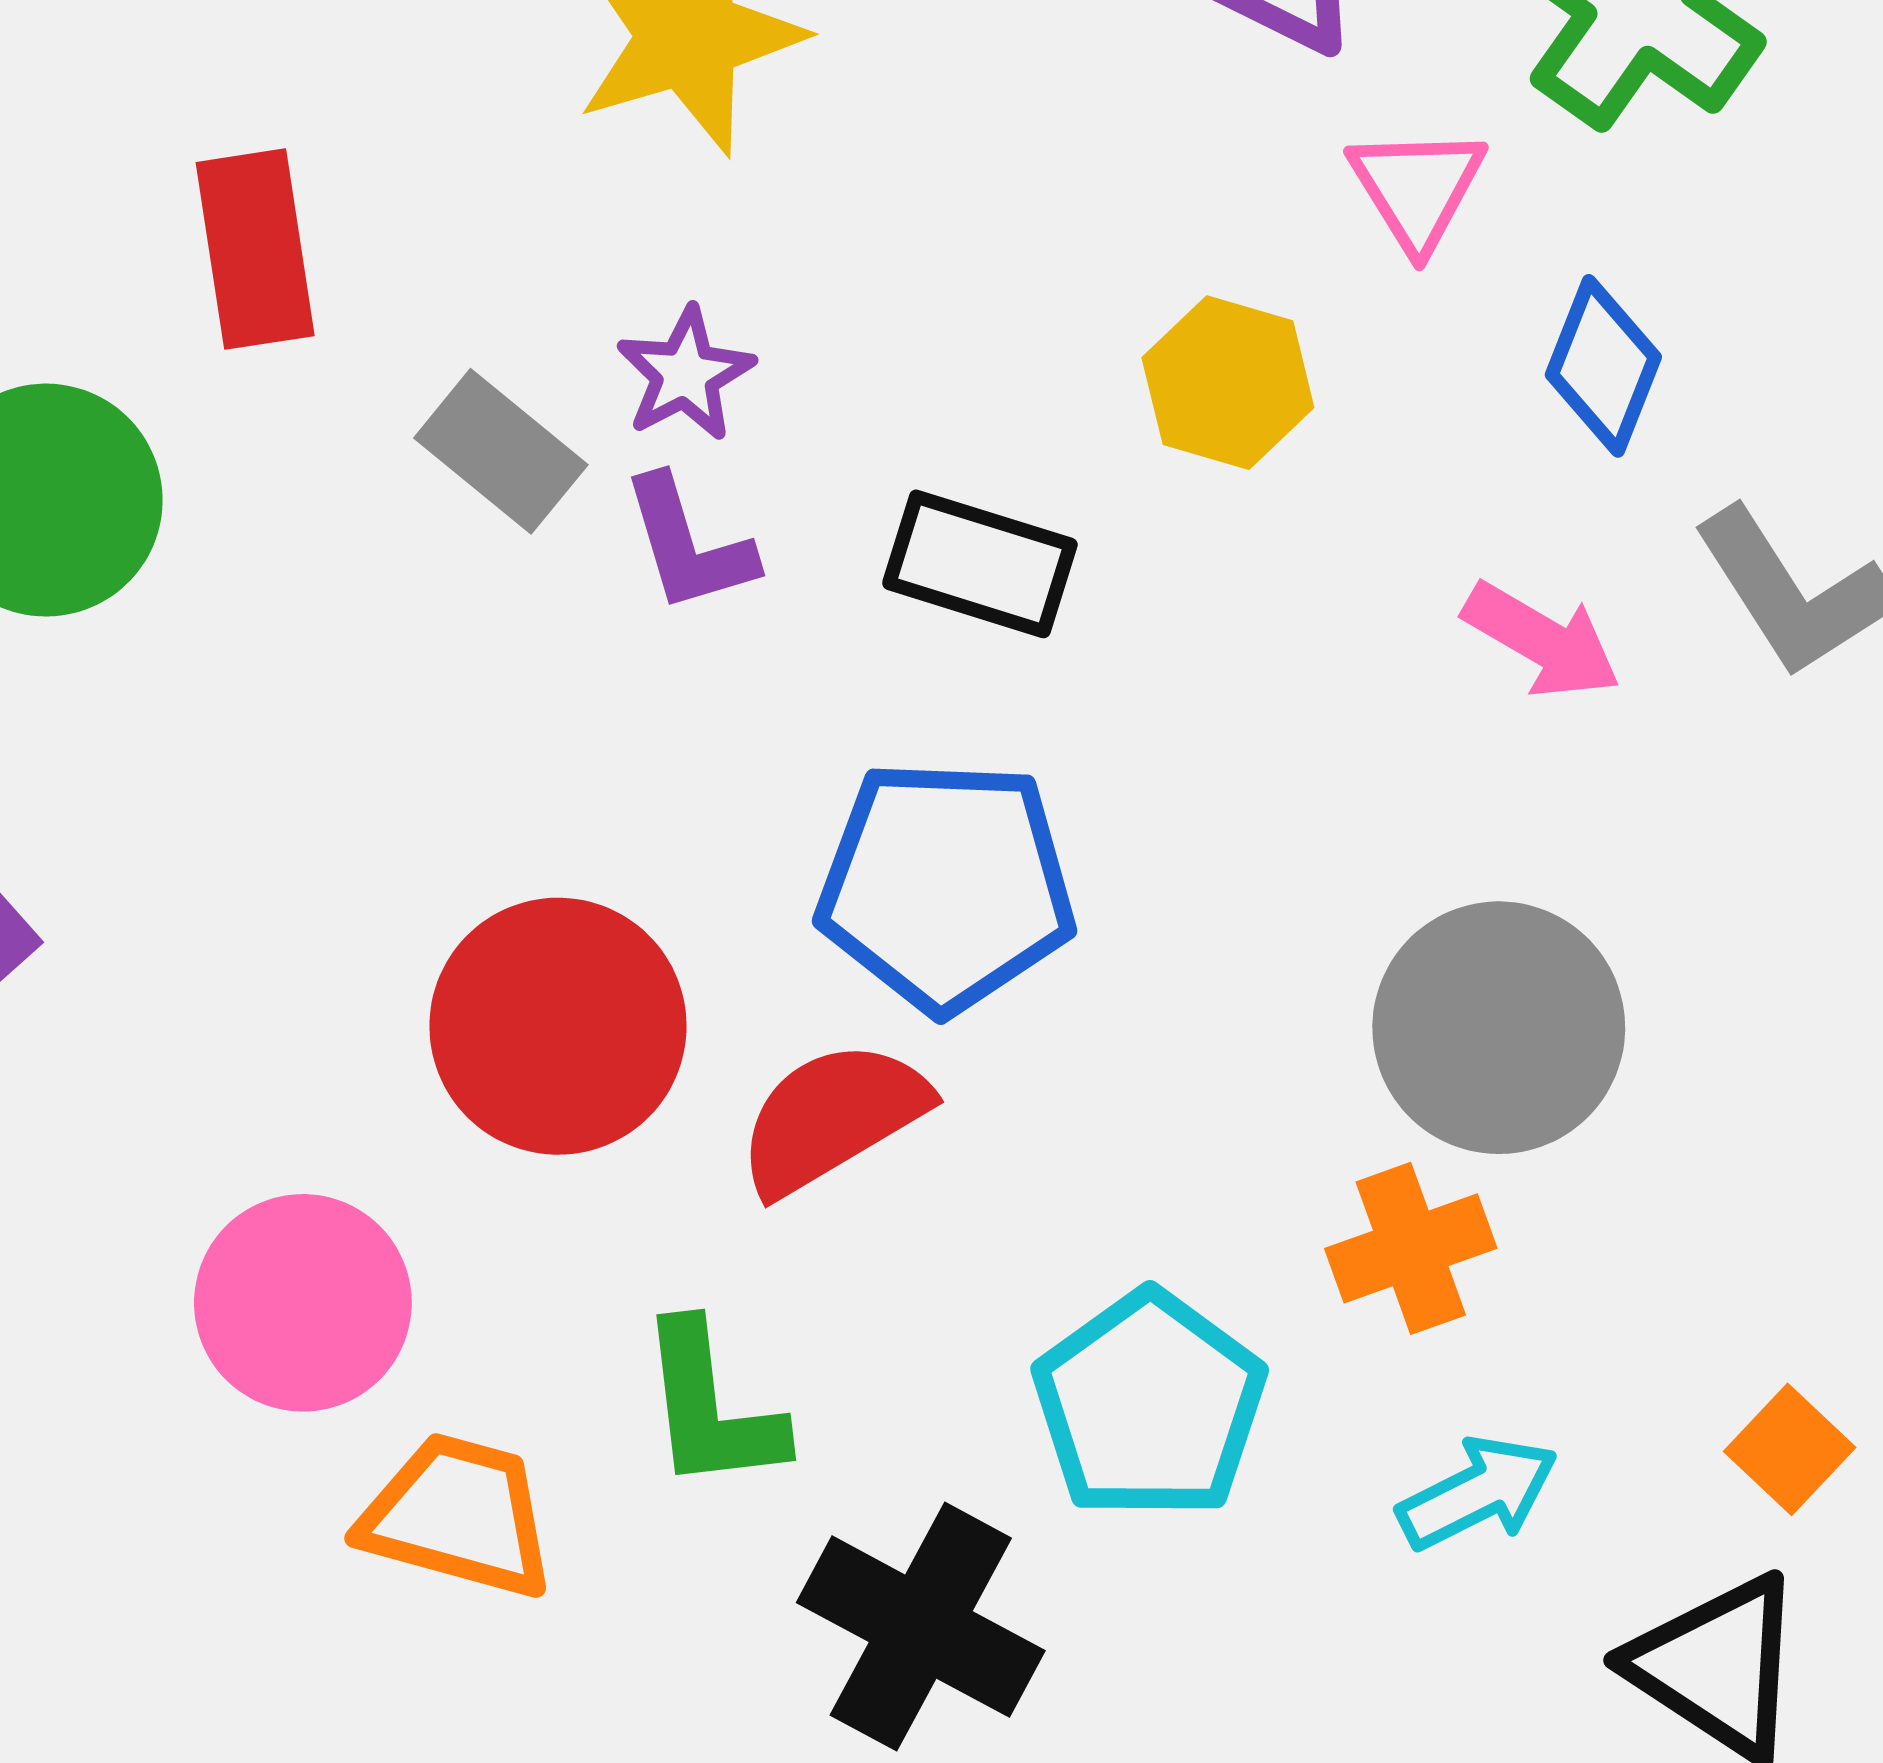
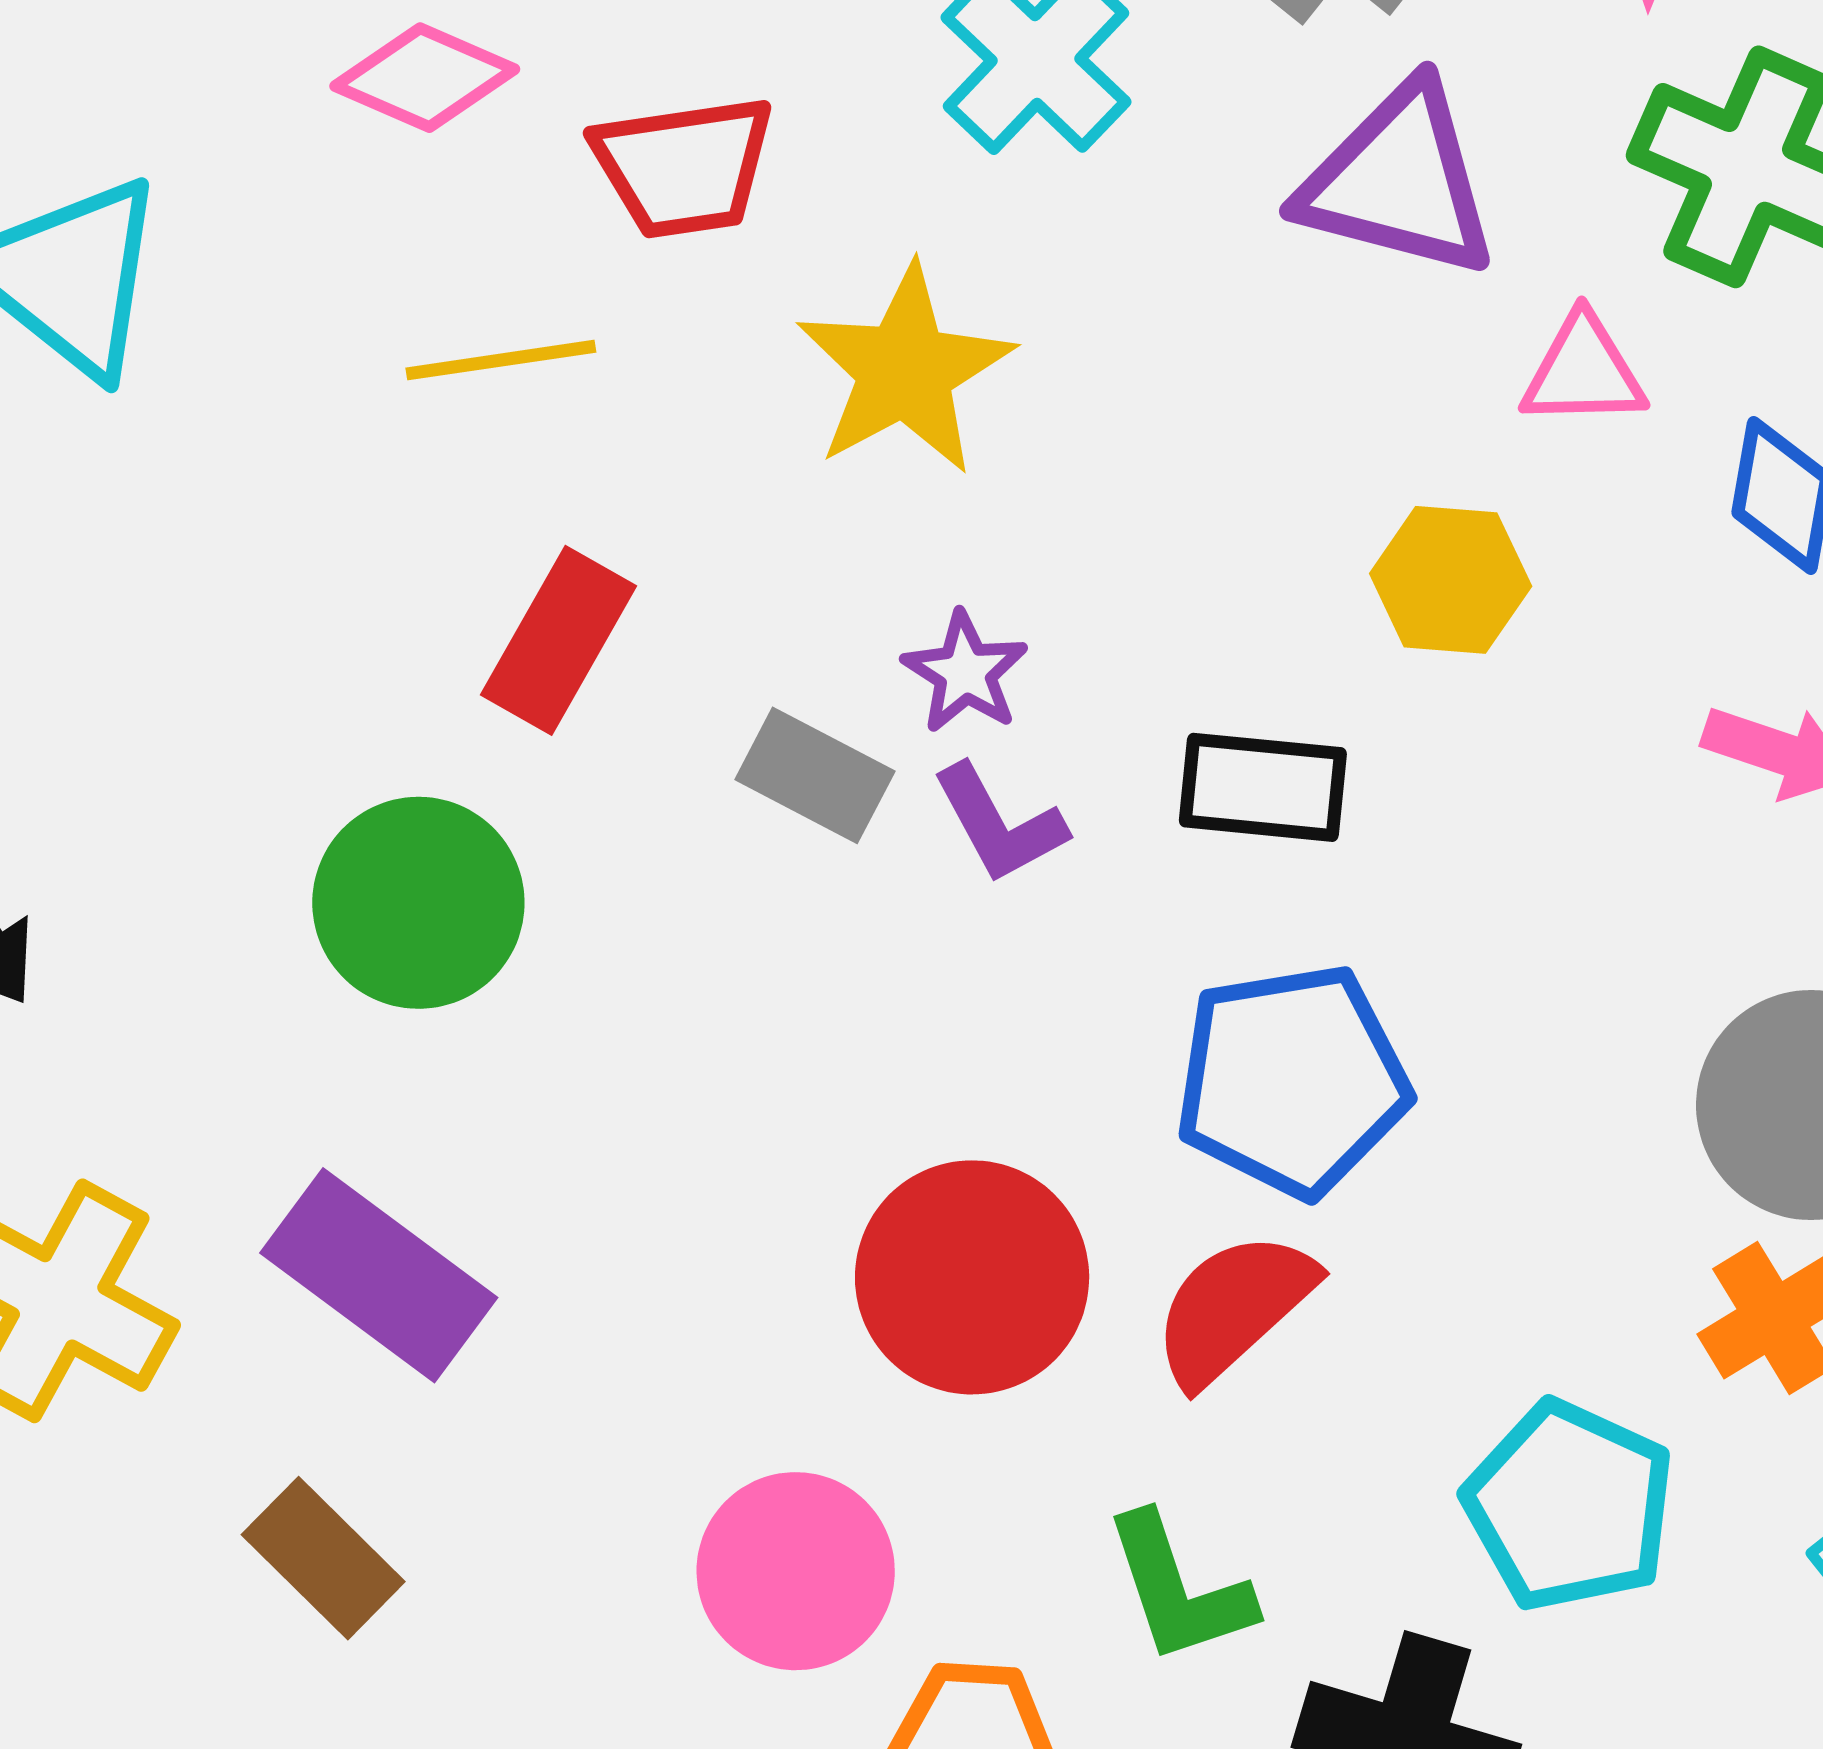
pink triangle: (1417, 188) -> (1583, 371), turned -48
red rectangle: (255, 249) -> (558, 640), turned 50

